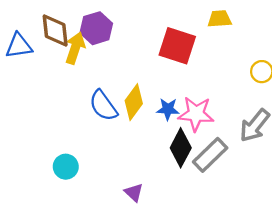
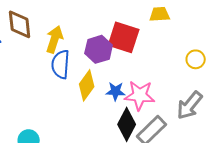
purple hexagon: (96, 28) -> (99, 49), moved
yellow arrow: (75, 48) -> (55, 39), moved
blue semicircle: (103, 106) -> (61, 64), moved, turned 40

